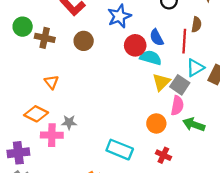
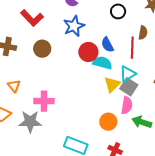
cyan triangle: (195, 68) -> (128, 74), moved
gray star: (69, 122) -> (30, 122), size x1.6
pink cross: (52, 135) -> (44, 101), moved

